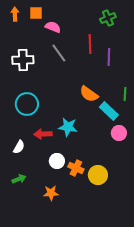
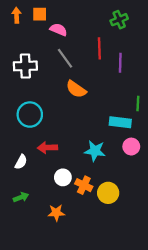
orange semicircle: (89, 94) -> (76, 89), moved
cyan rectangle: (109, 111) -> (120, 122), turned -36
cyan star: (68, 127) -> (95, 151), moved

